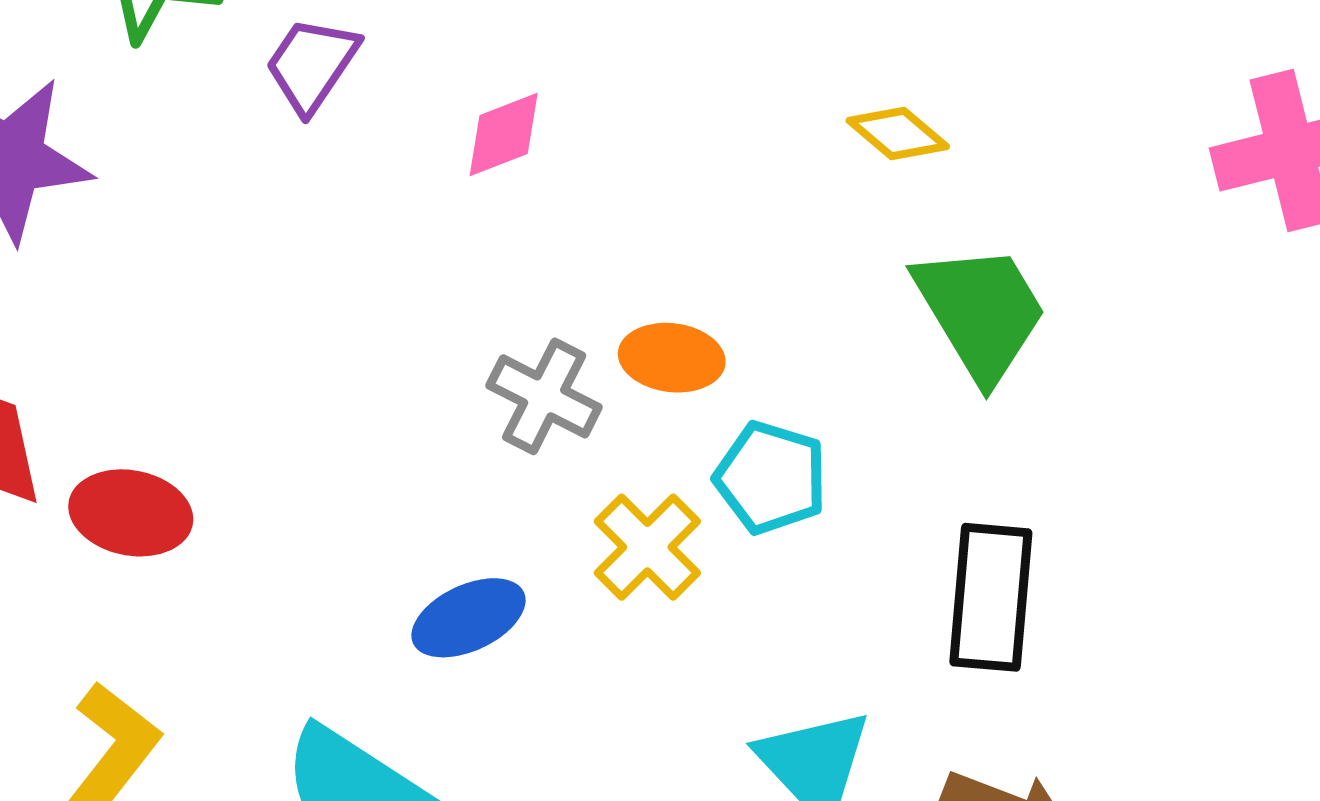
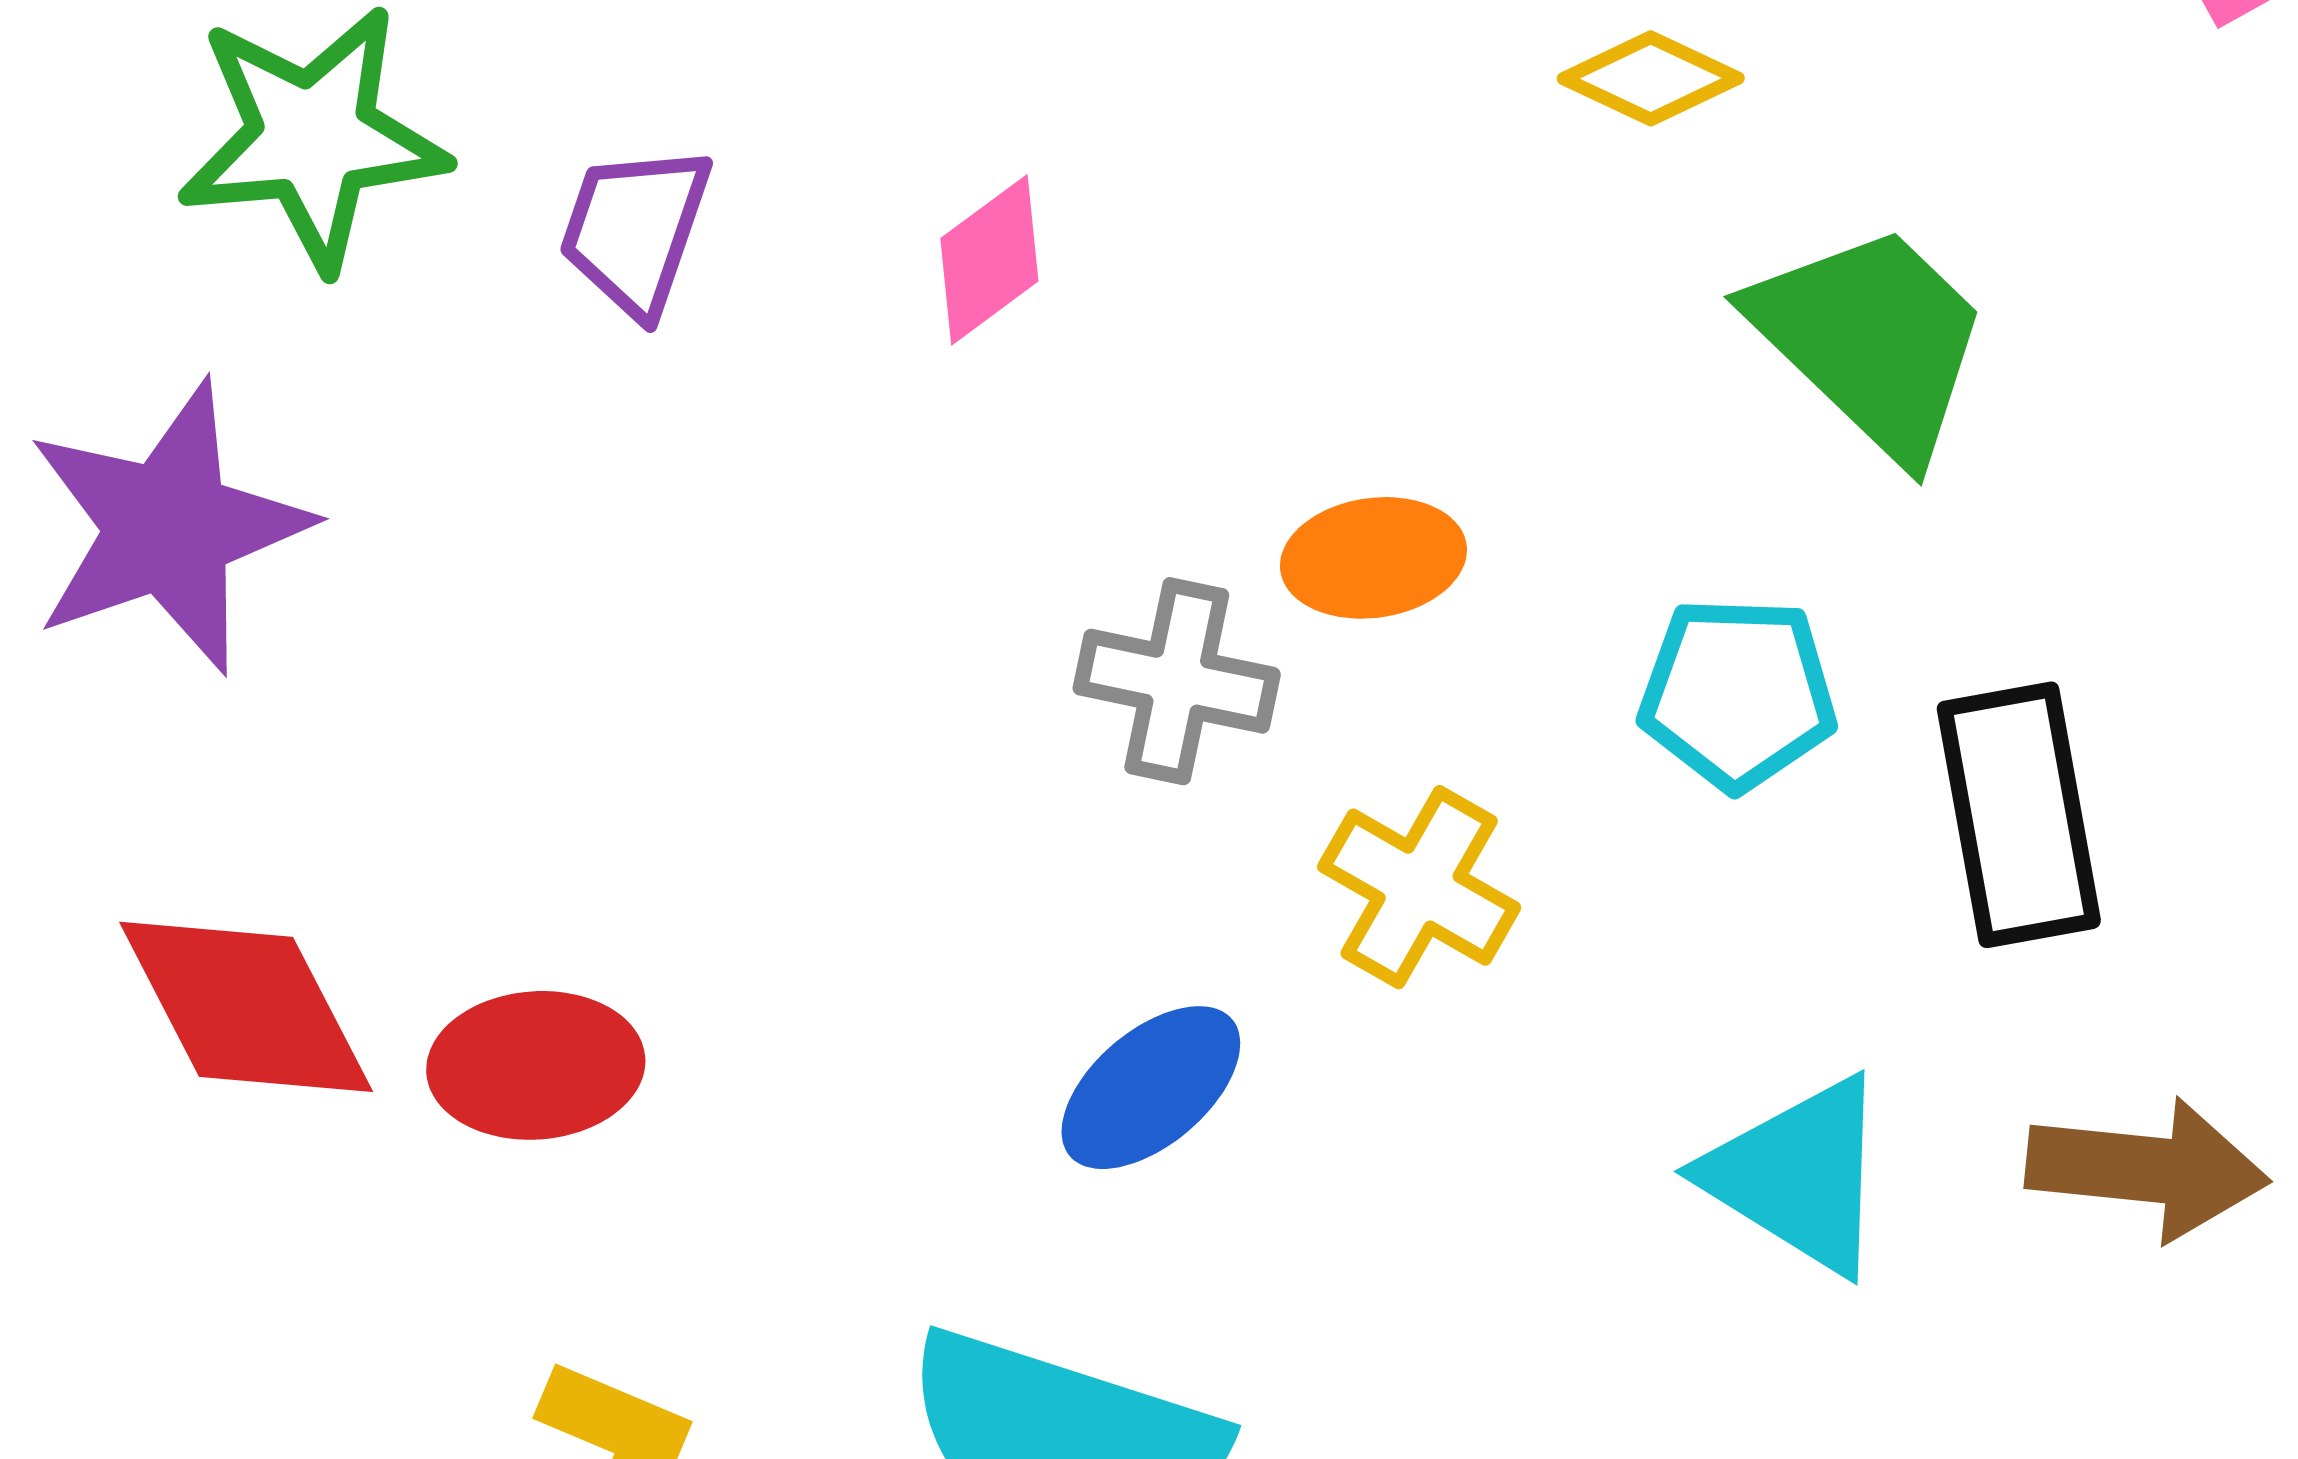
cyan pentagon: (771, 478) -> (1738, 694), moved

